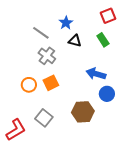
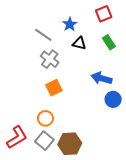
red square: (108, 16) -> (104, 14), moved
orange circle: (29, 85) -> (45, 118), moved
brown hexagon: (83, 112) -> (70, 144), moved
gray square: (44, 118) -> (44, 141), moved

